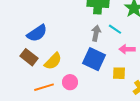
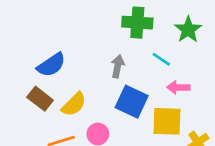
gray arrow: (96, 33) -> (118, 66), moved
yellow square: (119, 73) -> (167, 121), size x1.6

